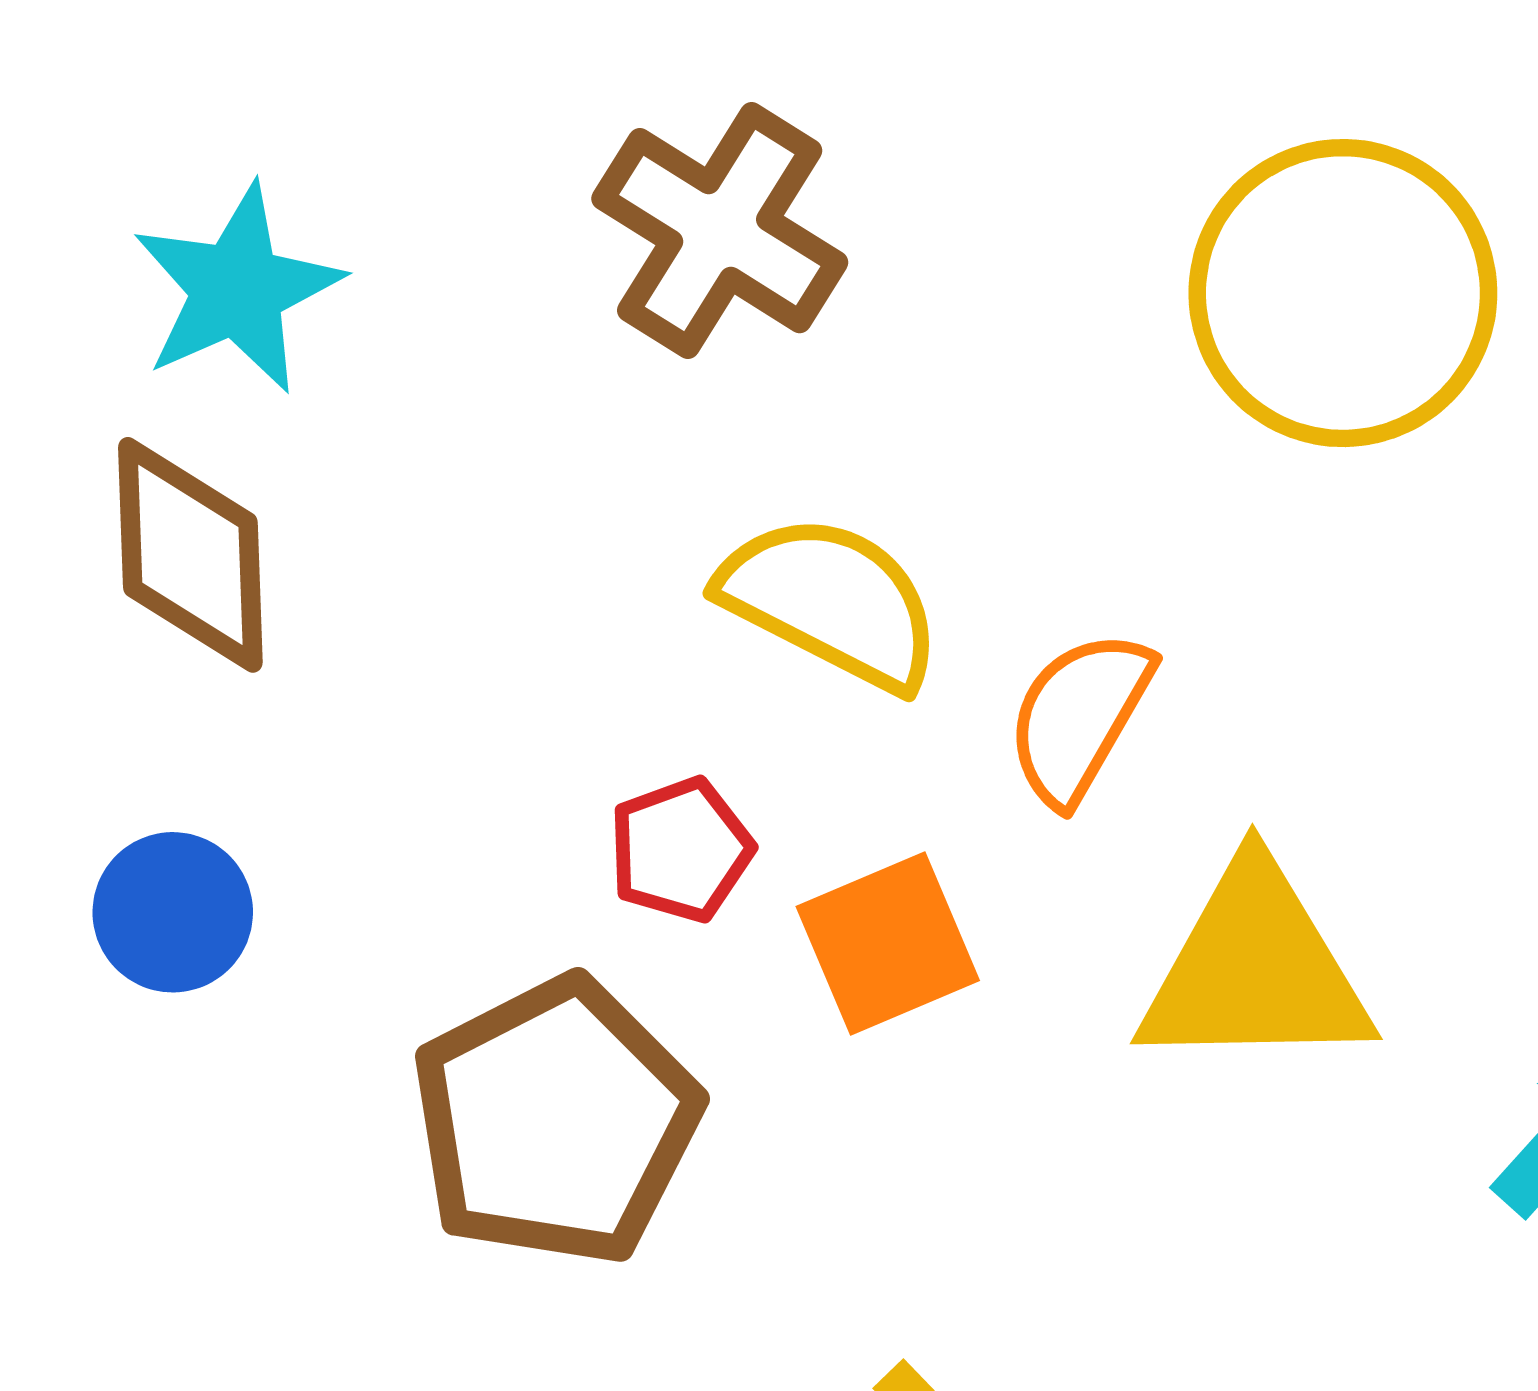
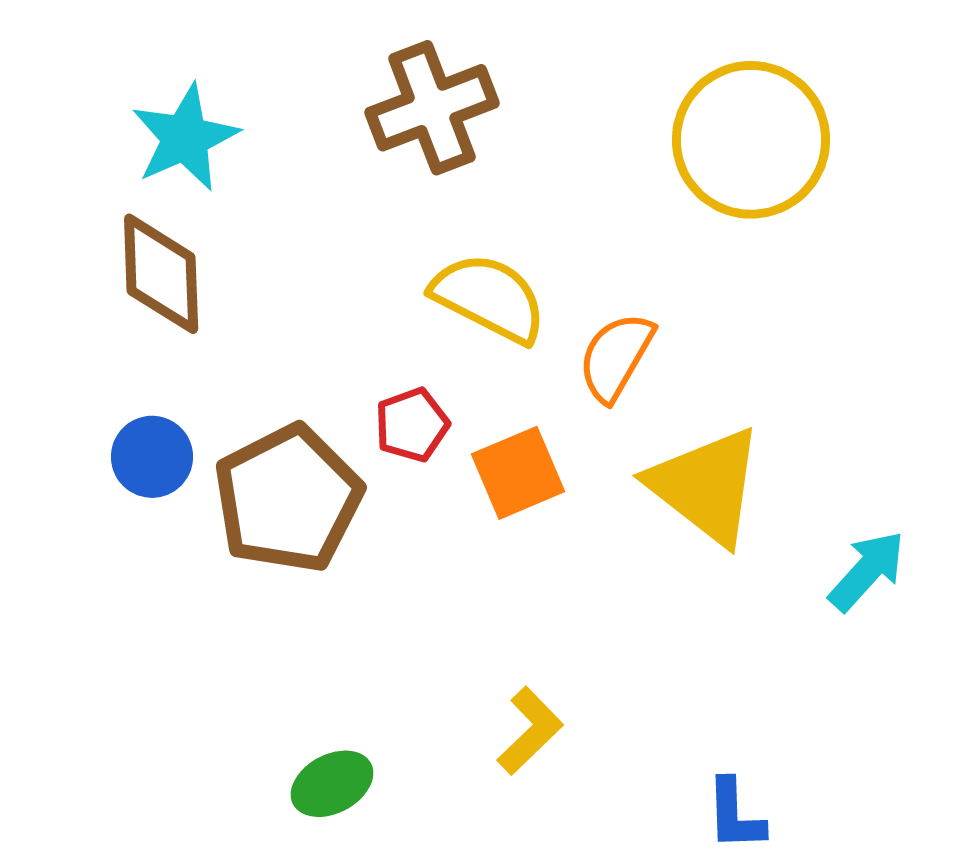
brown cross: (720, 231) -> (432, 108), turned 37
yellow triangle: (1255, 969) -> (706, 486), turned 39
brown pentagon: (556, 1121) -> (288, 499), moved

